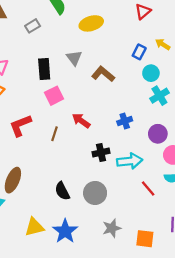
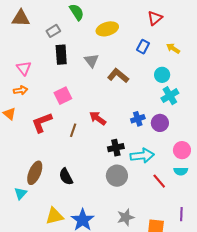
blue rectangle: (139, 52) -> (143, 47), moved
black rectangle: (44, 69) -> (61, 55), moved
pink square: (54, 96) -> (63, 96), moved
purple circle: (158, 134) -> (160, 123), moved
black semicircle: (62, 191) -> (66, 177), moved
gray circle: (95, 193) -> (117, 176), moved

